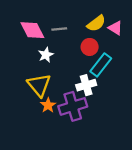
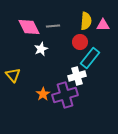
yellow semicircle: (96, 23) -> (86, 21), turned -48
pink triangle: (115, 28) -> (103, 25), turned -32
yellow triangle: (39, 85) -> (13, 75), moved, size x0.7

